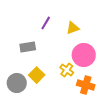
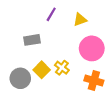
yellow cross: (67, 70) -> (62, 68), moved

